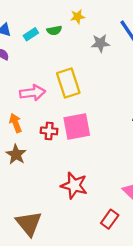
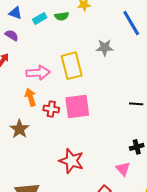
gray star: (100, 43) -> (105, 48), moved
orange arrow: (16, 123) -> (31, 97), moved

